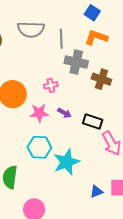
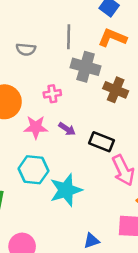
gray semicircle: (31, 29) -> (26, 49), moved, size x0.6
blue triangle: (96, 192) -> (91, 241), moved

